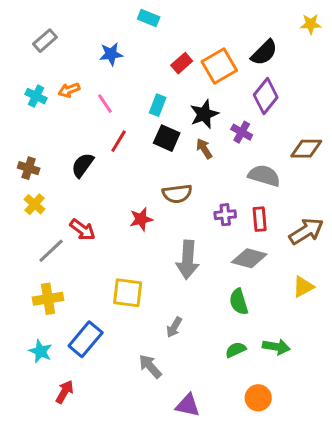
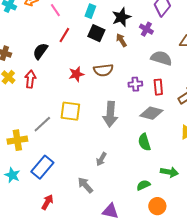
red star: (141, 219) -> (76, 74), moved
red arrow: (83, 230) -> (30, 79), moved, turned -120
gray line: (51, 251) -> (42, 124), moved
yellow square: (128, 293) -> (70, 111), moved
green semicircle: (236, 350) -> (143, 185), moved
red arrow: (65, 392) -> (47, 202), moved

